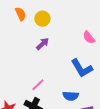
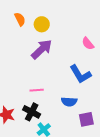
purple arrow: (43, 44) -> (42, 49), size x1.6
pink line: (38, 85) -> (37, 90), turned 40

